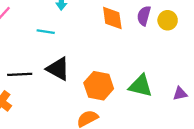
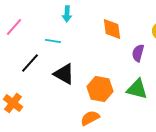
purple semicircle: (144, 16) -> (138, 53), moved
black line: (20, 74) -> (30, 63), moved, turned -45

